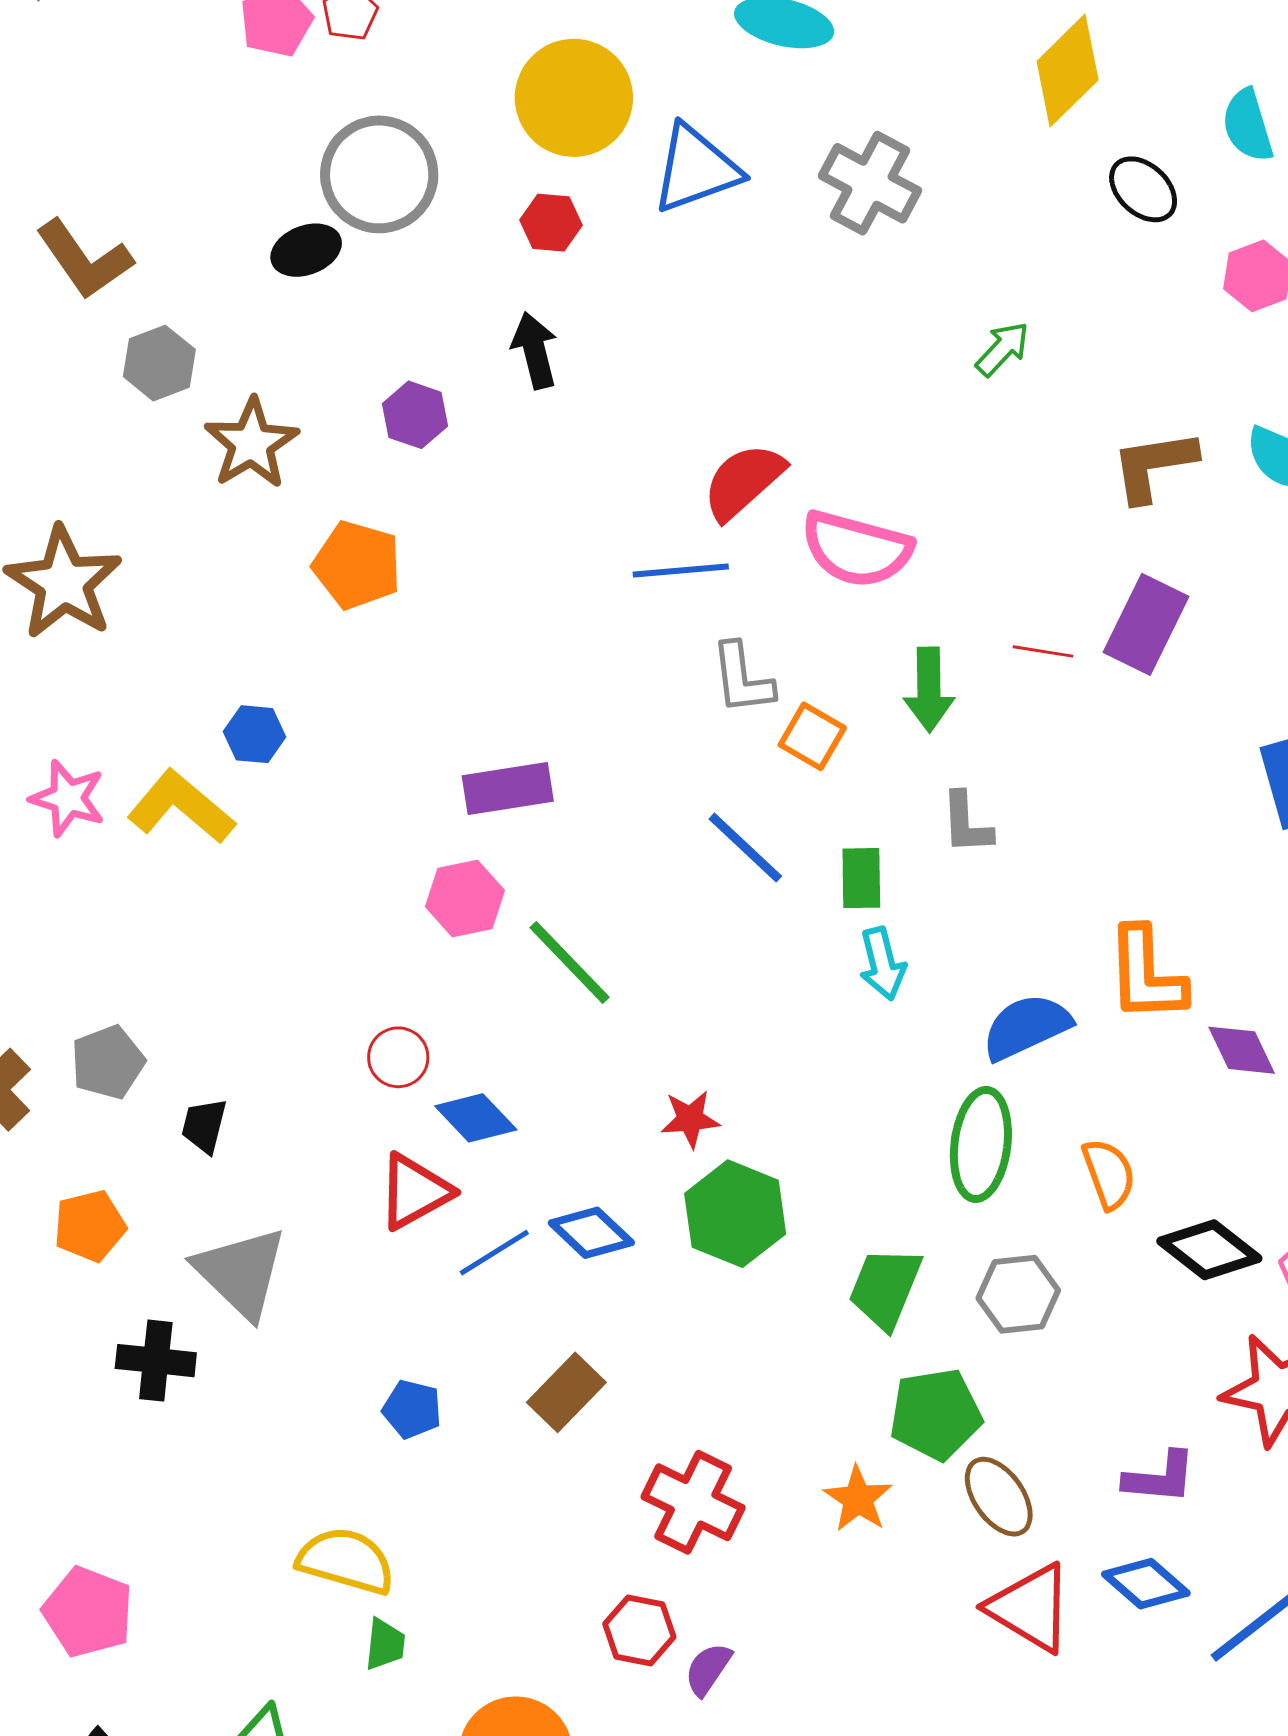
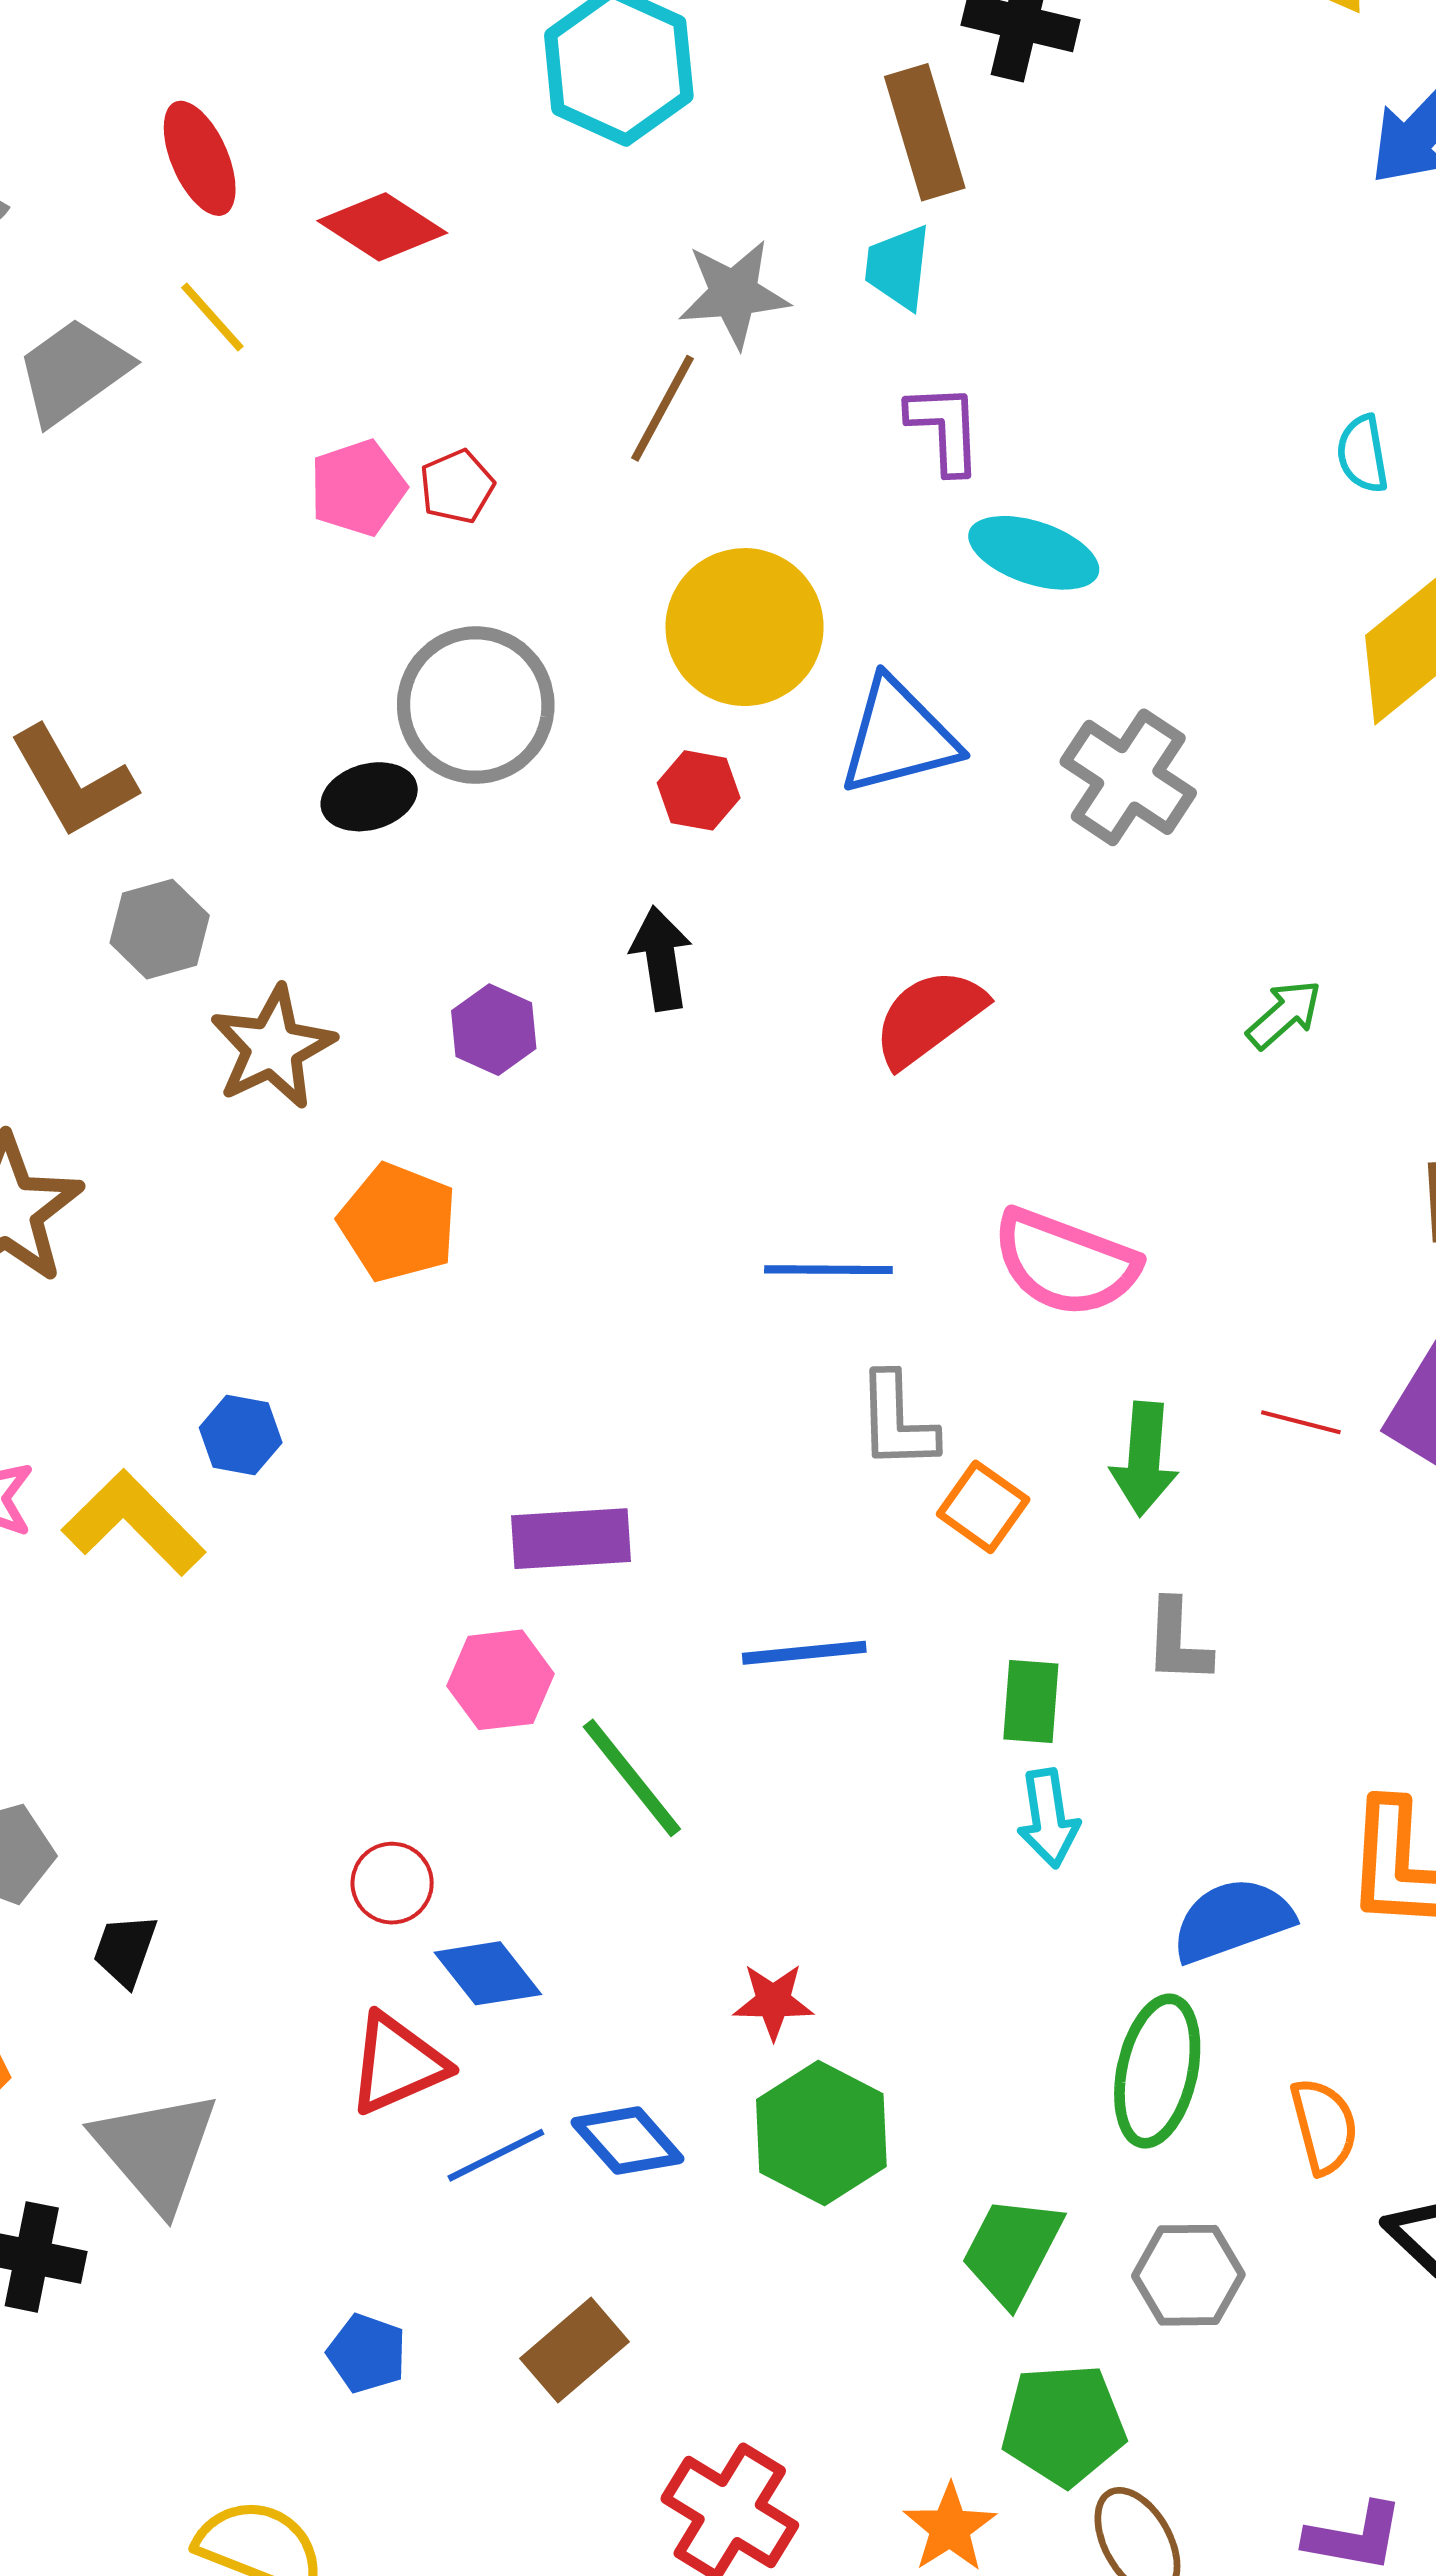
red semicircle: (743, 481) -> (929, 1017), moved
blue line: (745, 848) -> (804, 1653), moved, turned -54

